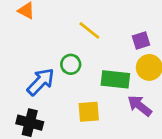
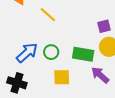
yellow line: (89, 30) -> (48, 15), moved
green circle: (71, 64) -> (51, 52), moved

